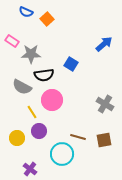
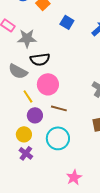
blue square: (71, 64) -> (67, 22), moved
brown line: (78, 137) -> (59, 108), moved
yellow circle: (17, 138) -> (24, 134), moved

